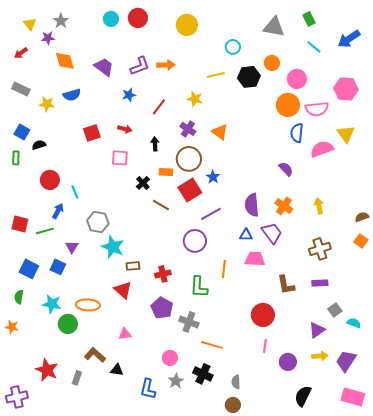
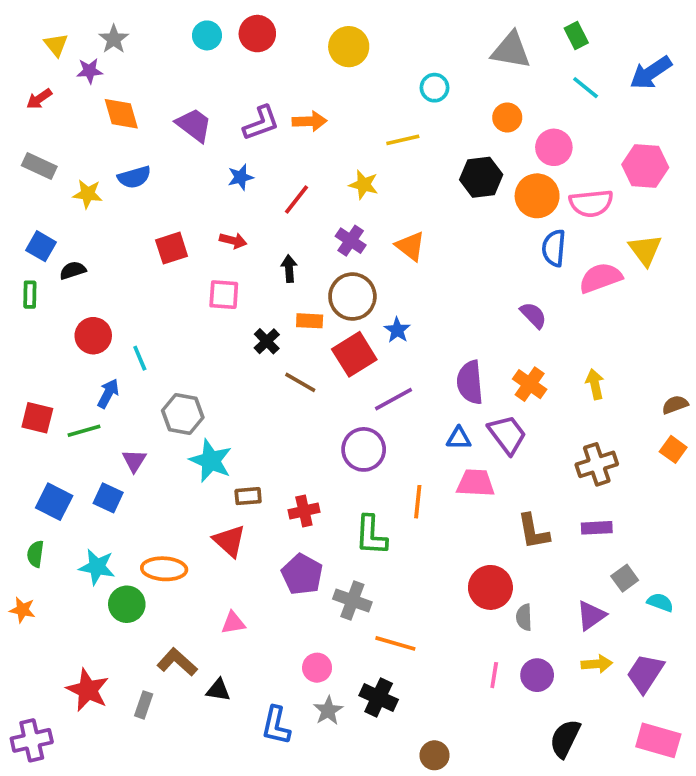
black hexagon: (249, 77) -> (481, 177), moved
pink line: (265, 346) -> (494, 675), moved
gray semicircle: (236, 382) -> (524, 617), moved

